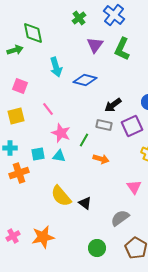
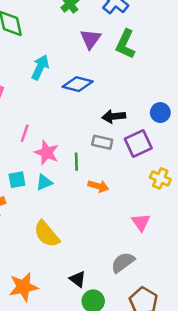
cyan arrow: (56, 67) -> (40, 67), turned -138
black arrow: (113, 105) -> (114, 116), turned 30
pink line: (48, 109) -> (25, 133), moved, turned 56
green line: (84, 140) -> (76, 162), turned -32
cyan triangle: (59, 156) -> (44, 182), turned -32
black triangle: (85, 203) -> (78, 279), moved

